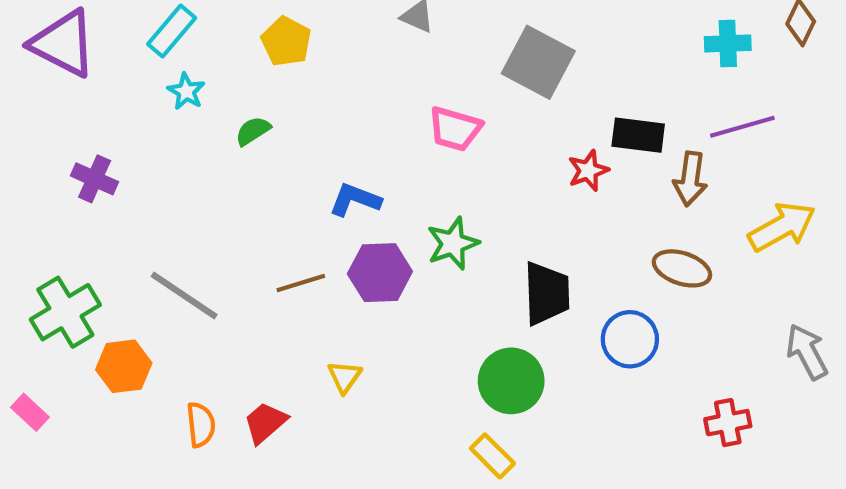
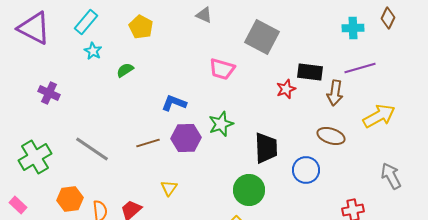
orange hexagon: (124, 366) -> (70, 199), moved

